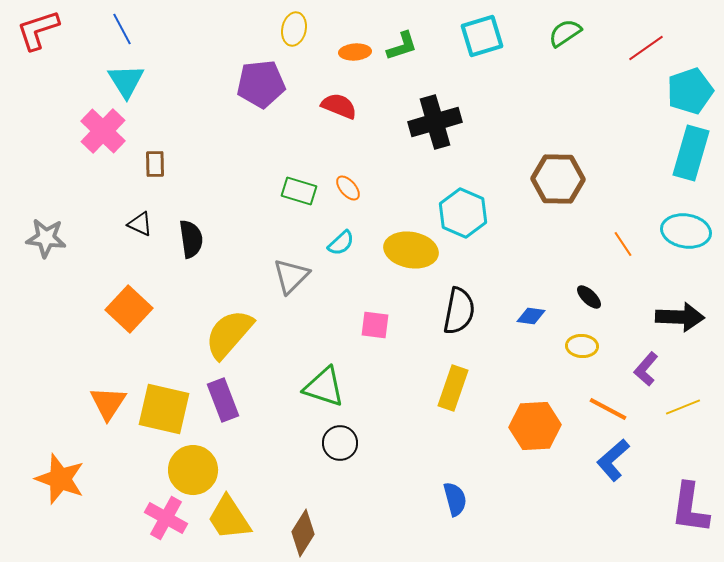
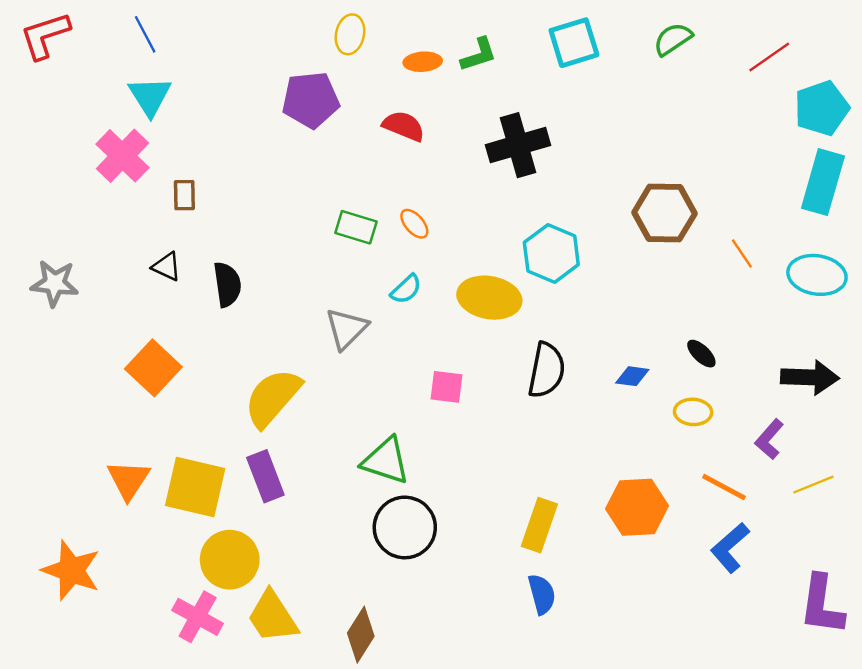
orange line: (623, 244) -> (742, 253), moved
yellow rectangle: (453, 388) -> (539, 525), moved
black circle: (340, 443) -> (405, 527), size x1.5

